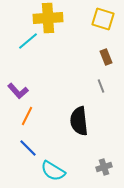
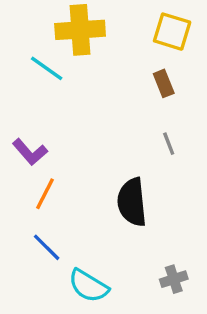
cyan line: (28, 41) -> (47, 68), turned 75
brown rectangle: (106, 57) -> (164, 83), moved

